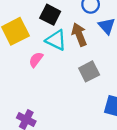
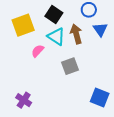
gray square: (89, 71) -> (70, 66), moved

